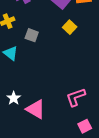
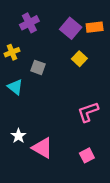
pink L-shape: (76, 97) -> (88, 112), moved
pink square: (85, 126) -> (87, 155), moved

